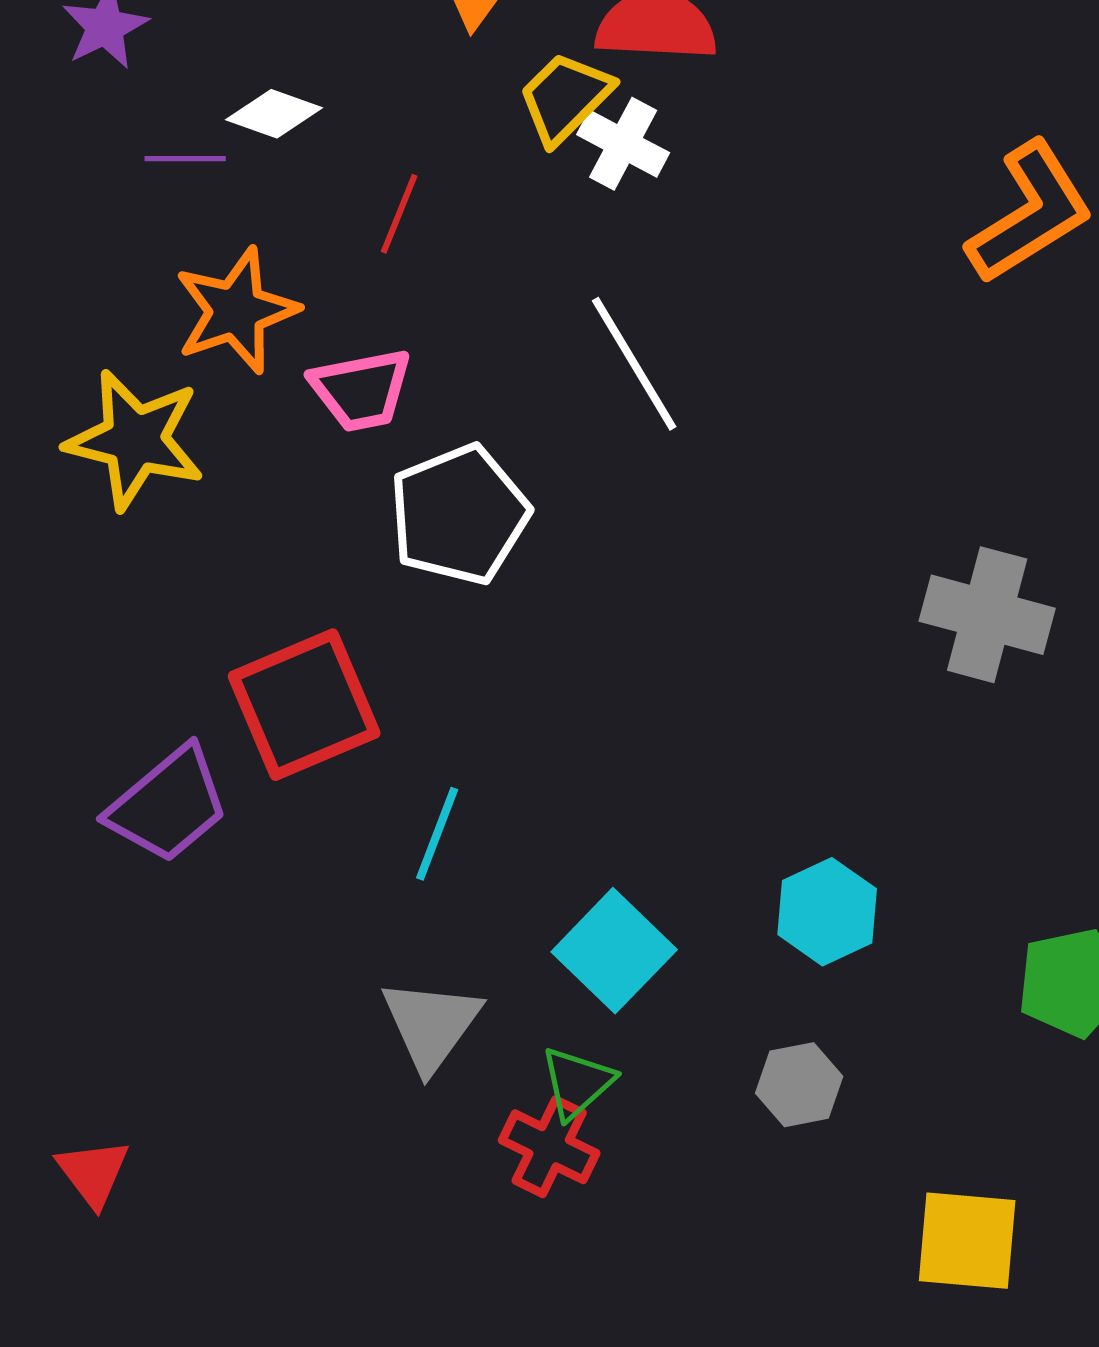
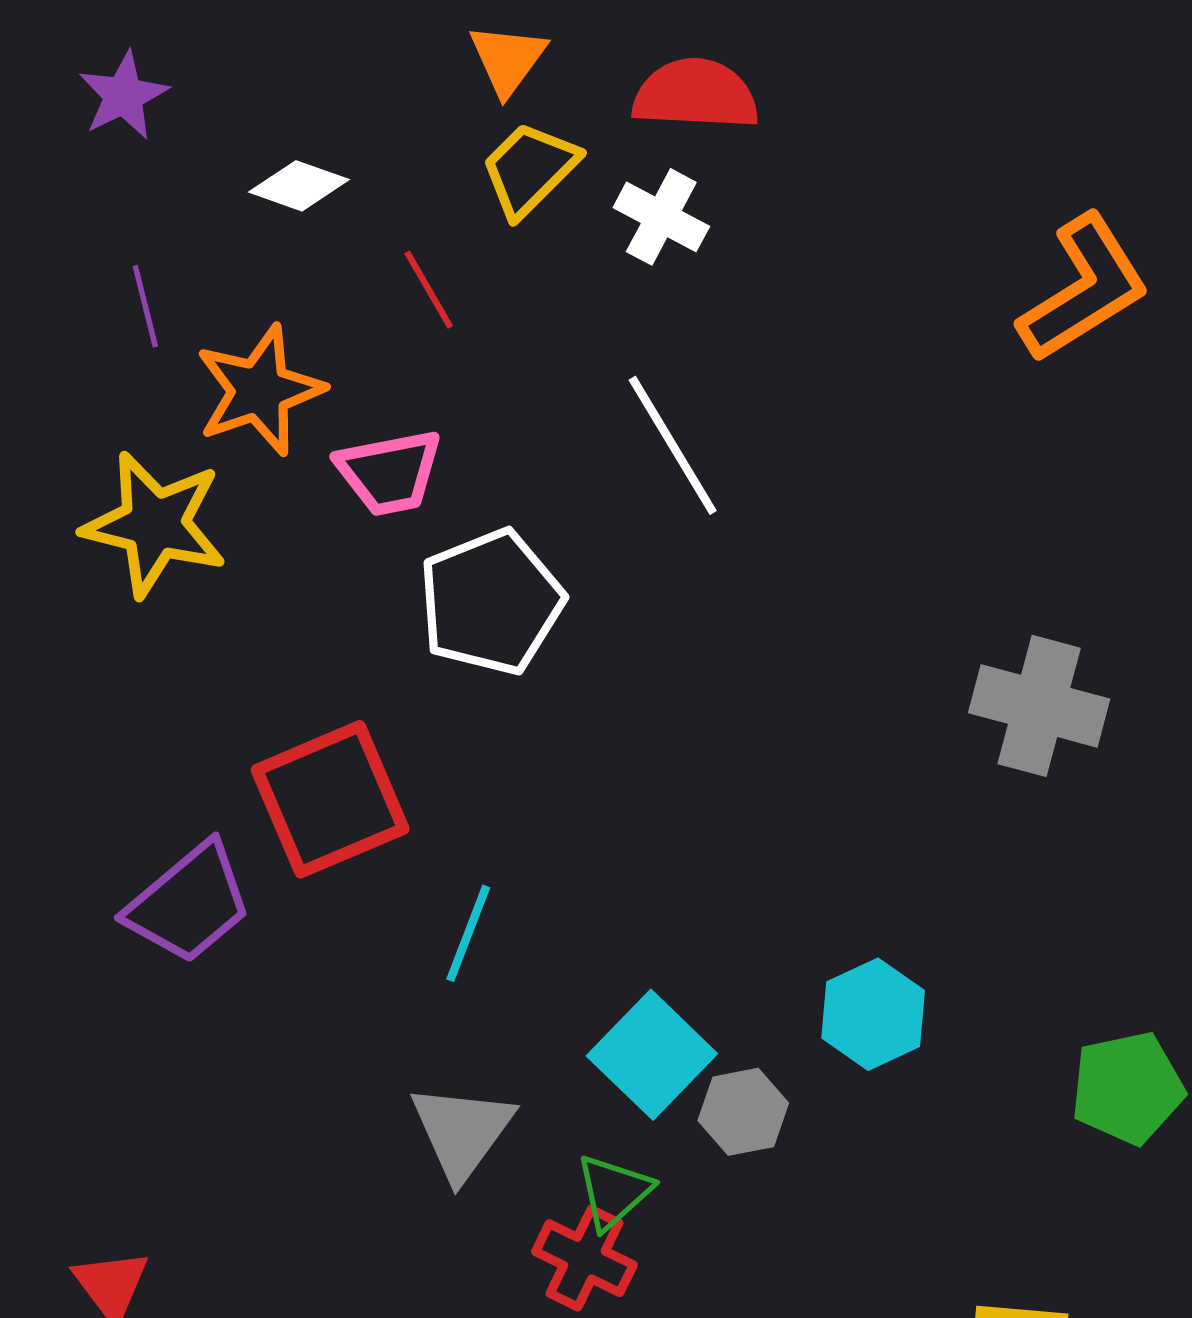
yellow trapezoid: (565, 98) -> (529, 169), moved
purple line: (185, 159) -> (145, 306), moved, turned 76
red line: (399, 214) -> (429, 290), turned -52
gray hexagon: (799, 1085) -> (743, 1112), moved

